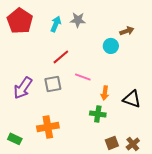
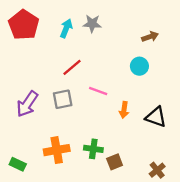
cyan circle: (111, 46) -> (139, 66), moved
green cross: (98, 114) -> (93, 149), moved
brown square: (112, 143) -> (115, 162), moved

